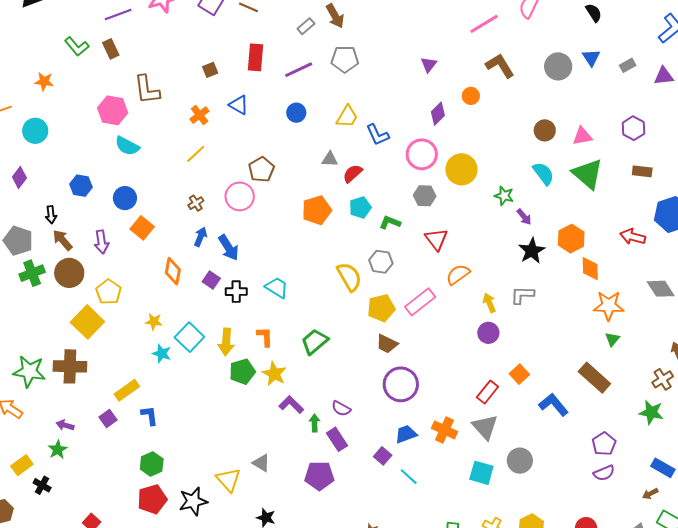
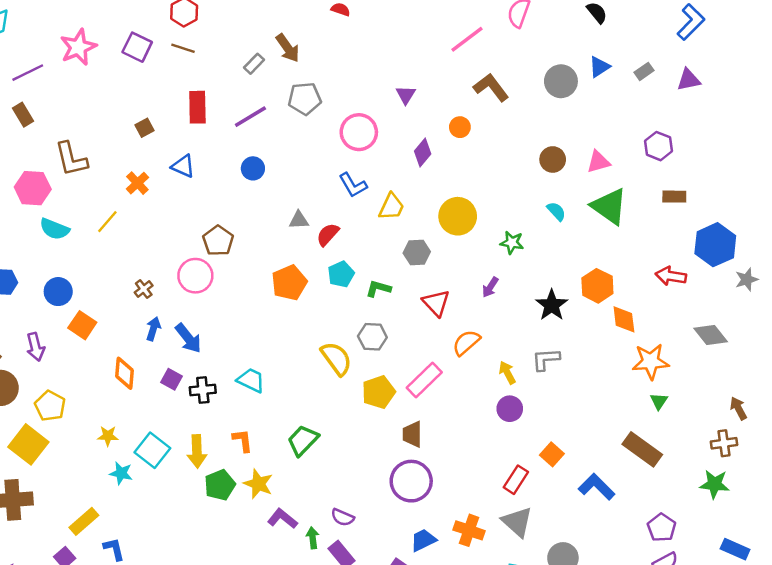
blue triangle: (591, 58) -> (599, 67), turned 36
yellow trapezoid: (347, 117) -> (391, 207), moved
yellow line: (196, 154) -> (107, 222), moved
pink circle: (422, 154) -> (359, 132), moved
cyan semicircle: (543, 173) -> (556, 211), size x0.7
purple arrow: (524, 217) -> (490, 287), moved, turned 78
brown trapezoid: (387, 344) -> (412, 434), moved, turned 70
brown cross: (663, 379) -> (724, 443), turned 30

